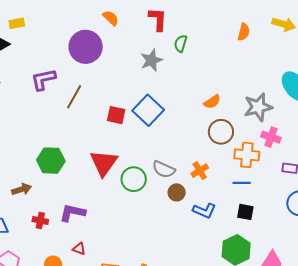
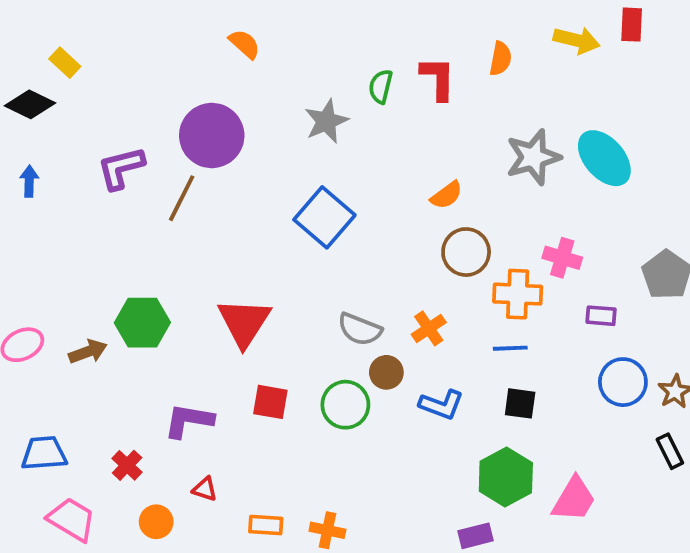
red L-shape: (158, 19) -> (438, 78), moved
yellow rectangle: (17, 23) -> (65, 63), turned 56
purple circle: (86, 47) -> (212, 135), moved
gray star: (258, 107) -> (533, 157), moved
red square: (116, 115) -> (270, 402), moved
green circle: (134, 179) -> (345, 405), moved
brown arrow: (22, 189) -> (88, 352), moved
red cross: (40, 221) -> (127, 465), moved, turned 35

